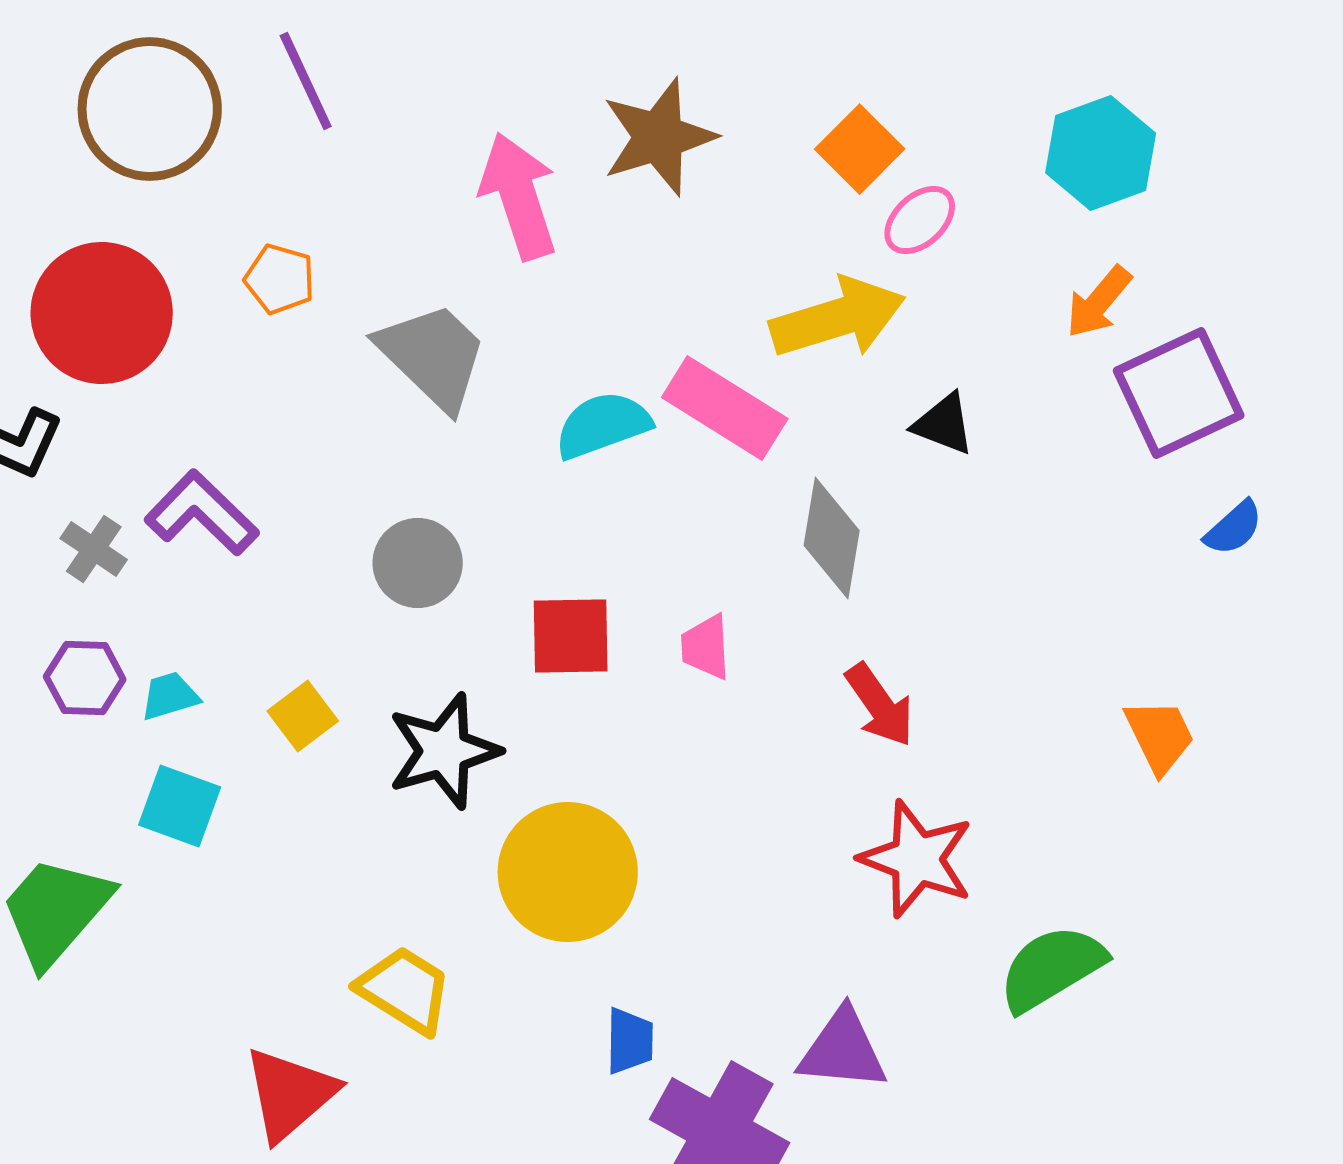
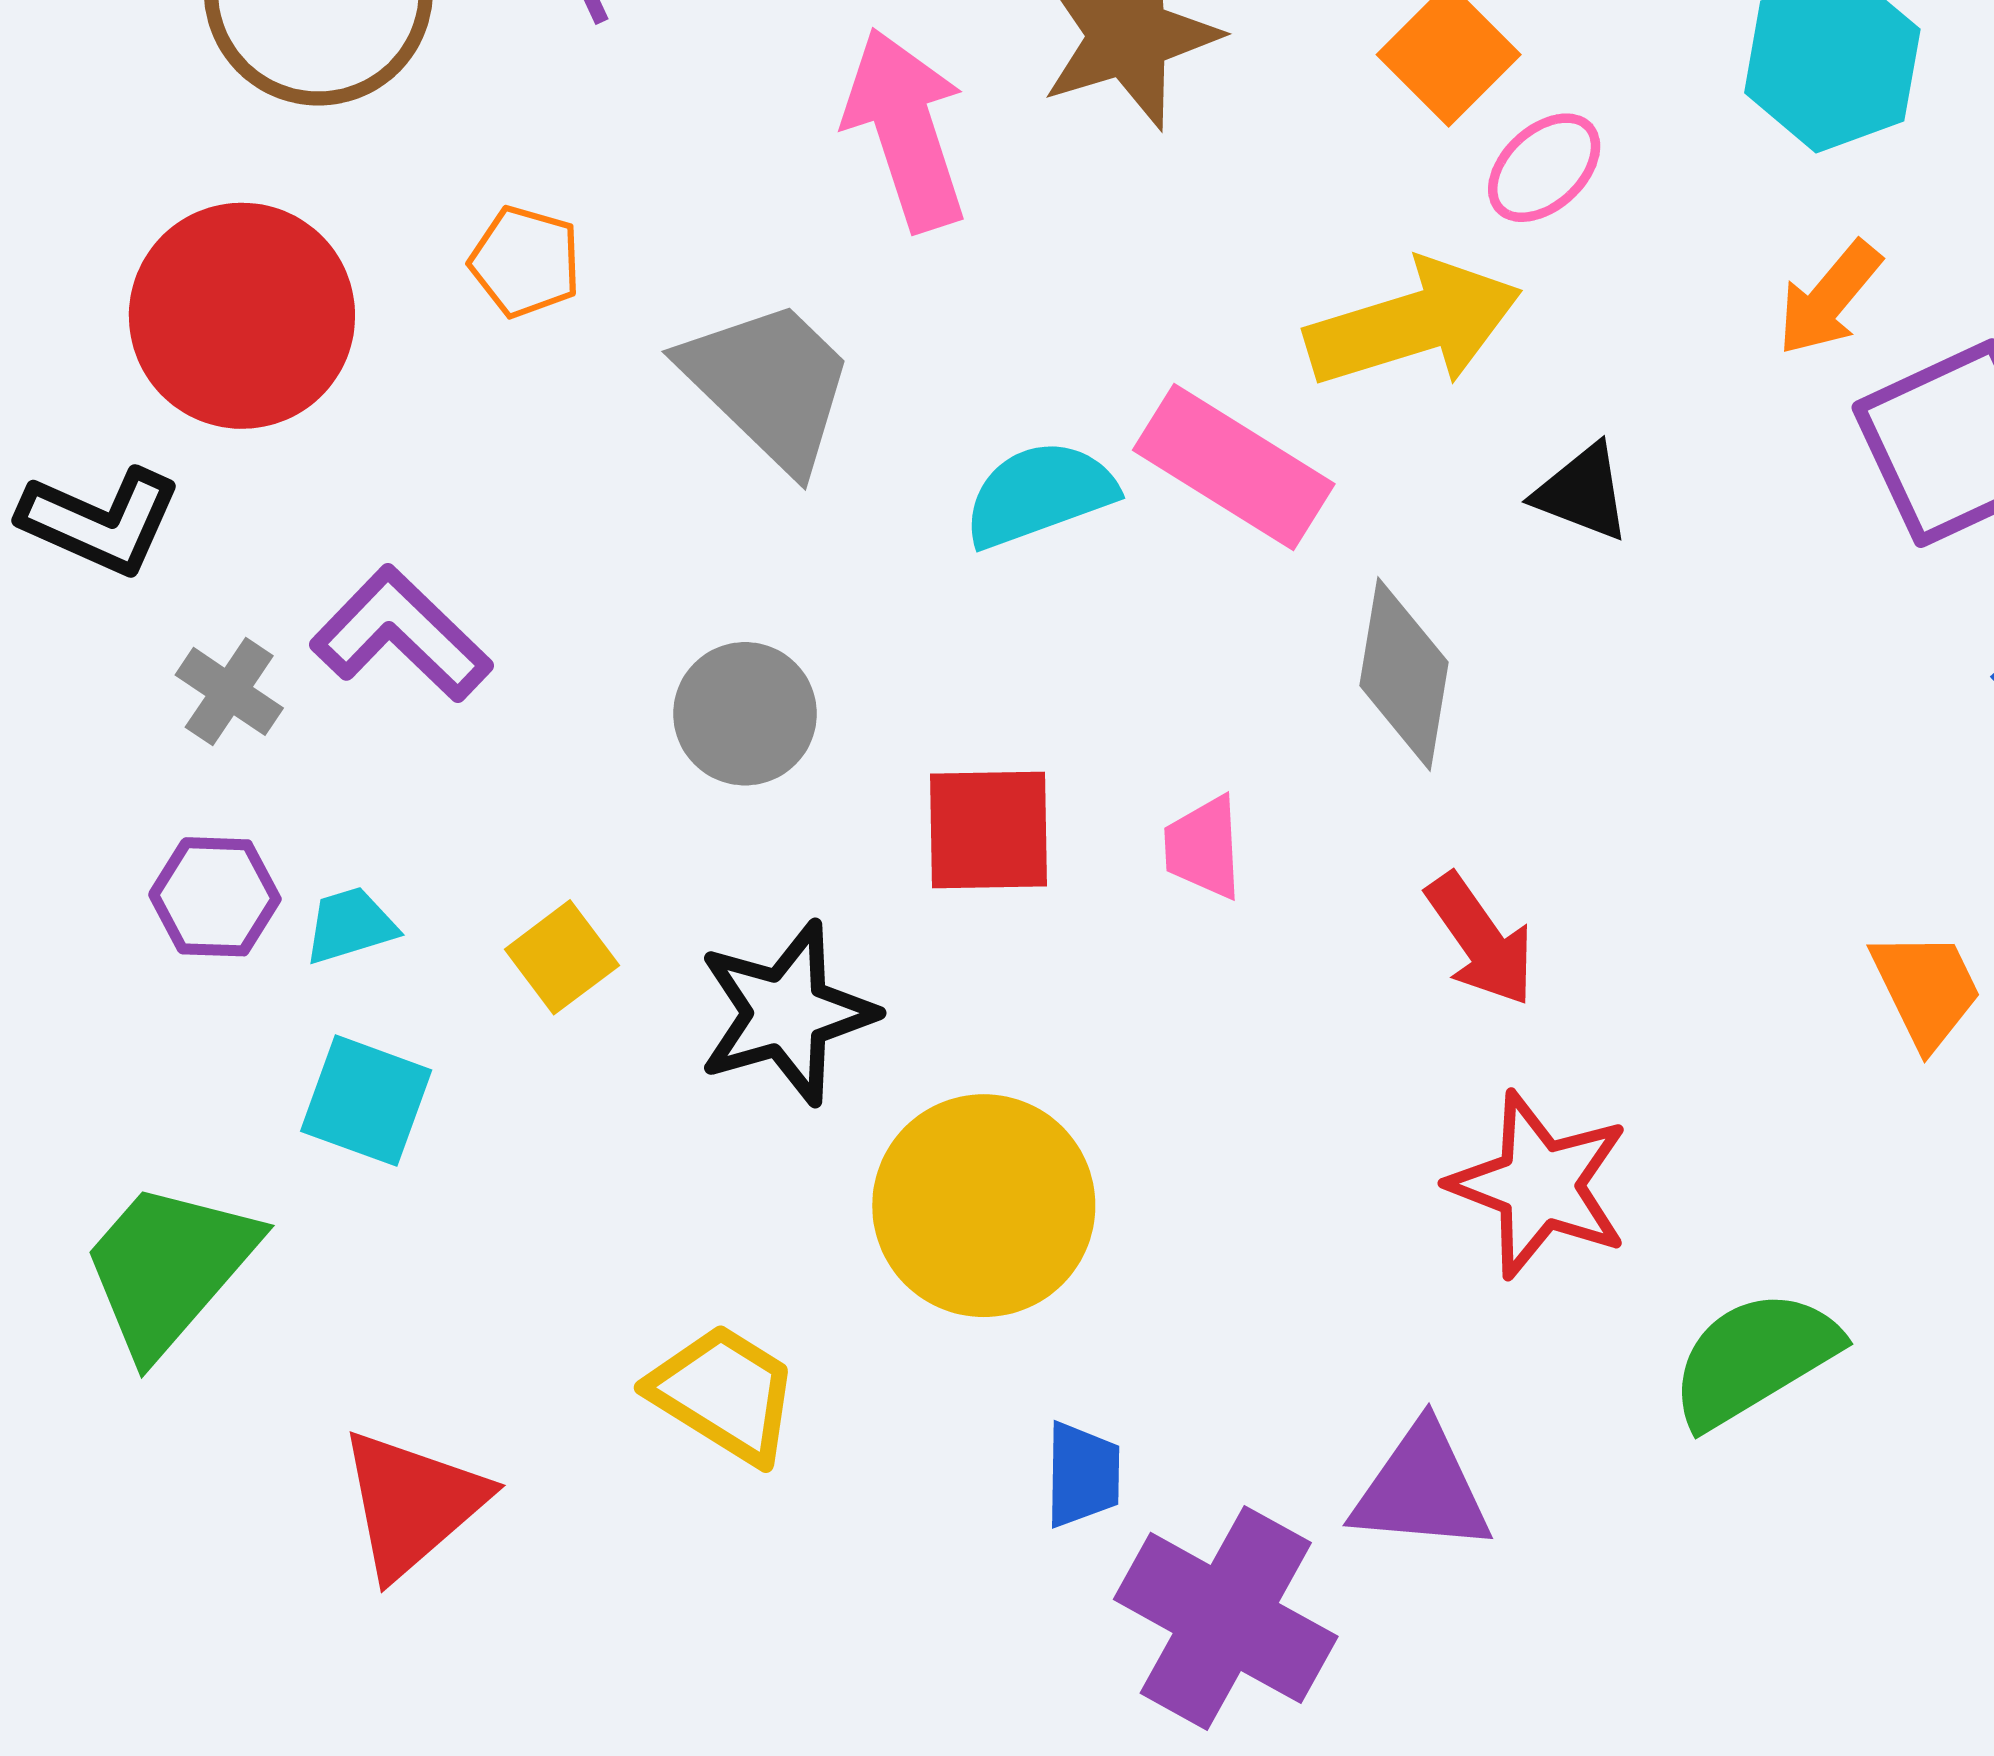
red triangle: (290, 1094) -> (412, 1503), moved

